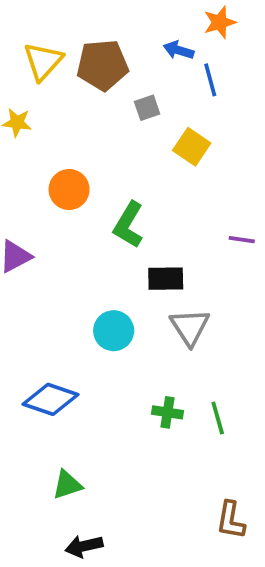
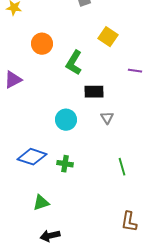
yellow square: (192, 147) -> (108, 37), moved
gray triangle: (190, 327) -> (107, 118), size x0.6
green cross: (168, 412) -> (65, 164), moved

